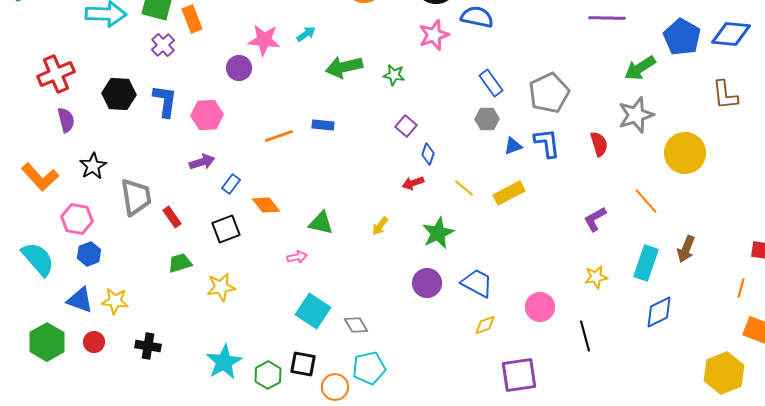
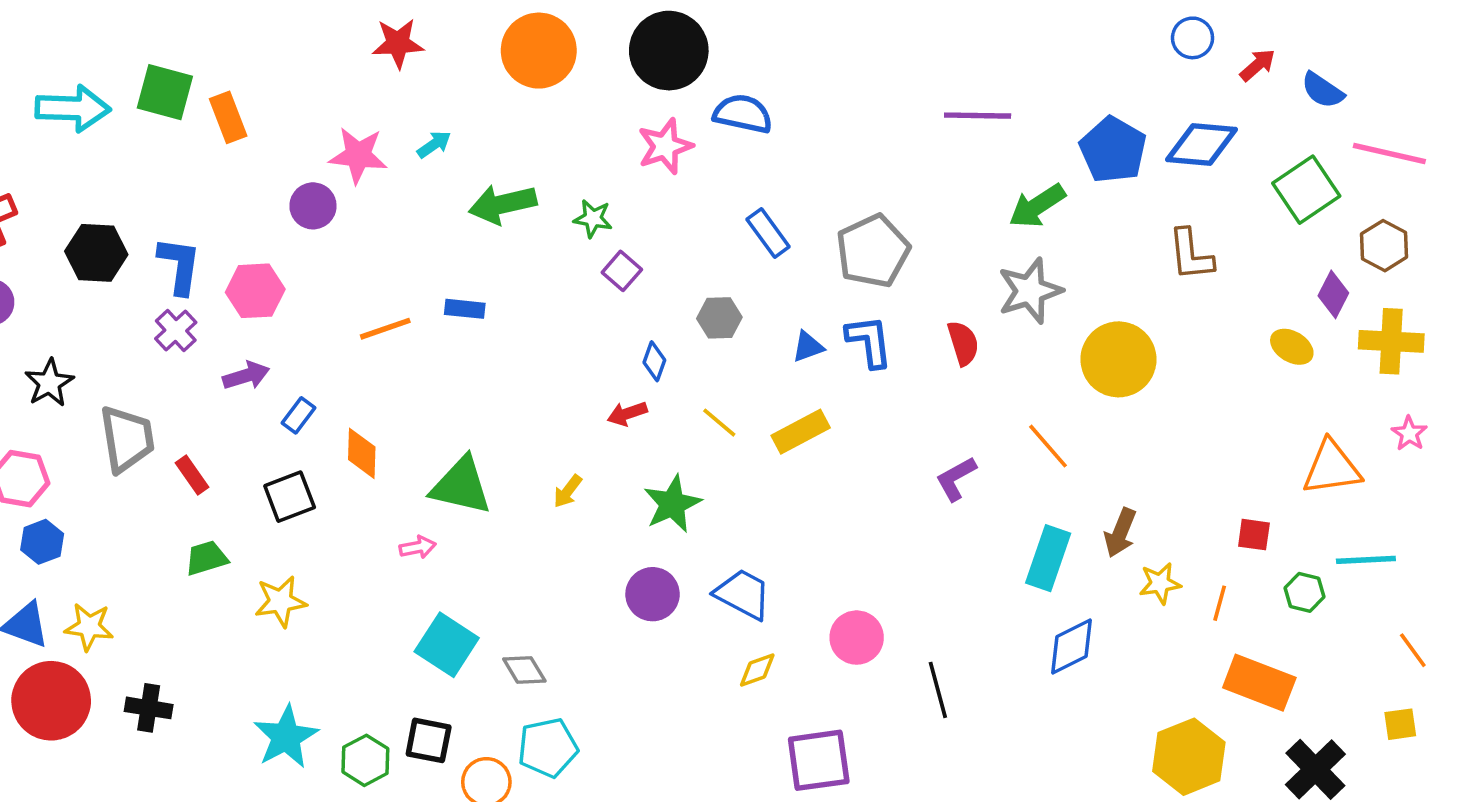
purple cross: (163, 45) -> (176, 330), moved
gray hexagon: (487, 119) -> (719, 318), moved
purple square: (406, 126) -> (622, 271), moved
orange diamond: (266, 205) -> (362, 453), turned 40
green triangle: (321, 223) -> (461, 486), size x1.4
yellow star: (596, 277) -> (1160, 583), moved
red circle: (94, 342) -> (51, 701), size x2.0

